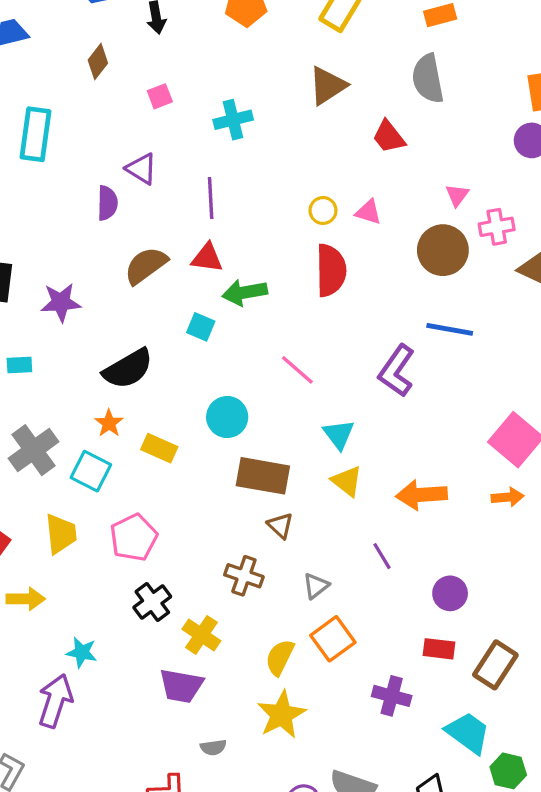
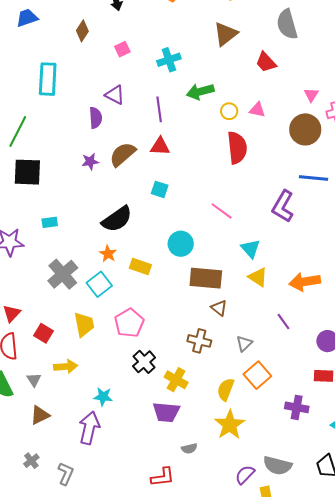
green arrow: (245, 292) -> (200, 92), moved
purple star: (61, 302) -> (90, 162), moved, size x0.7
cyan square: (91, 471) -> (99, 284), turned 30

